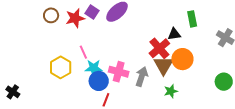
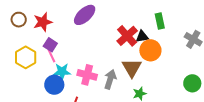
purple square: (92, 12) -> (50, 45), moved
red cross: (159, 48) -> (127, 36), moved
orange circle: (182, 59) -> (150, 50), moved
yellow hexagon: (61, 67) -> (26, 57), moved
blue circle: (99, 81) -> (54, 85), moved

